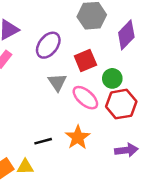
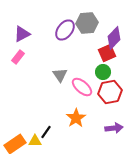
purple ellipse: (48, 45) -> (65, 30), moved
red square: (85, 61) -> (107, 53), moved
black line: (43, 141) -> (46, 132), moved, turned -40

